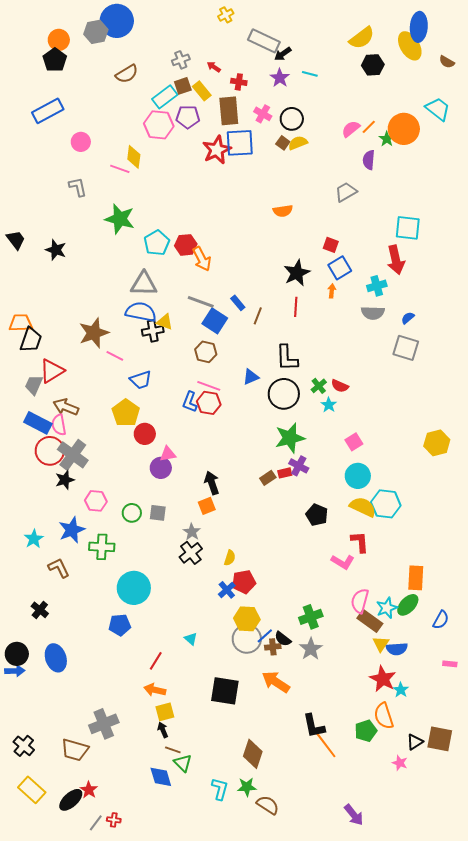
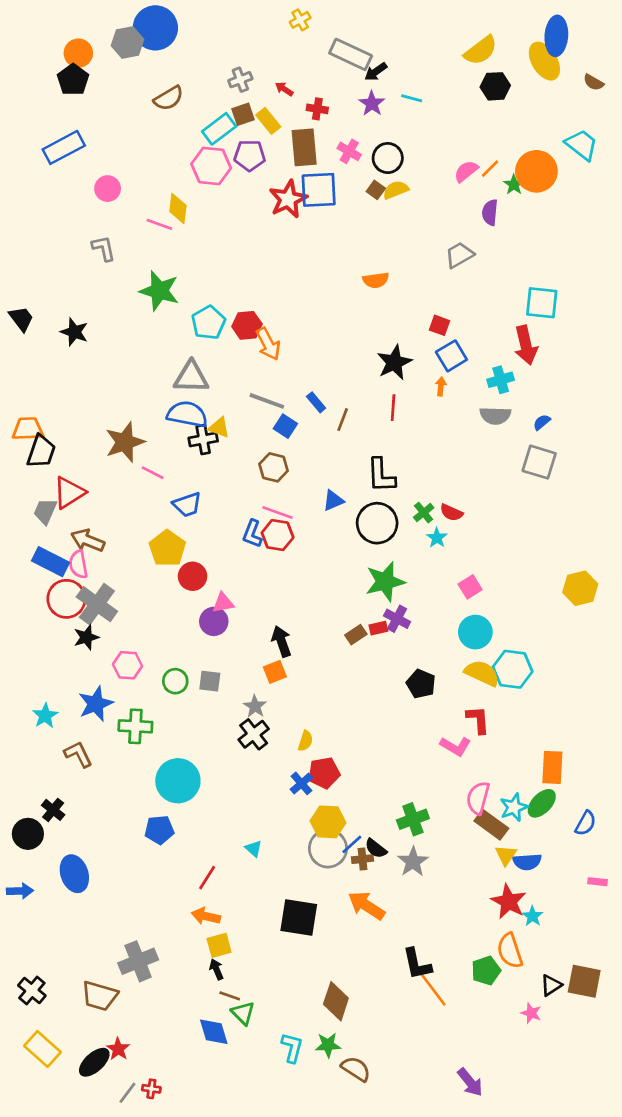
blue square: (215, 321) -> (285, 426), size x0.7
black circle: (17, 654) -> (28, 834), moved

